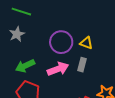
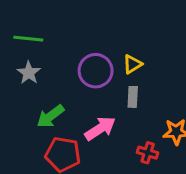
yellow triangle: (86, 43) -> (132, 64), turned -40
pink arrow: (58, 69) -> (100, 128), moved

